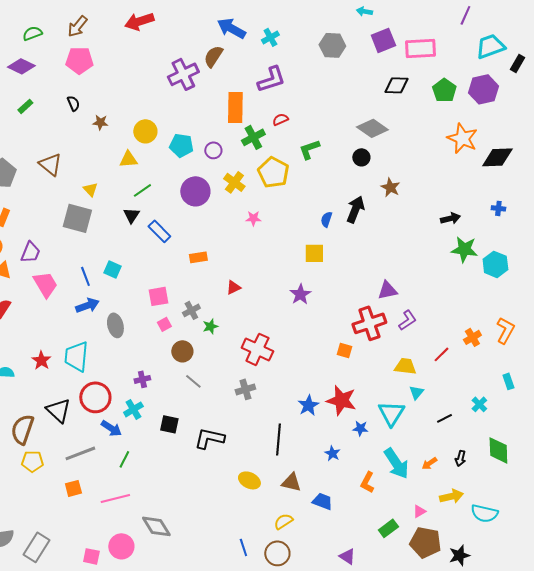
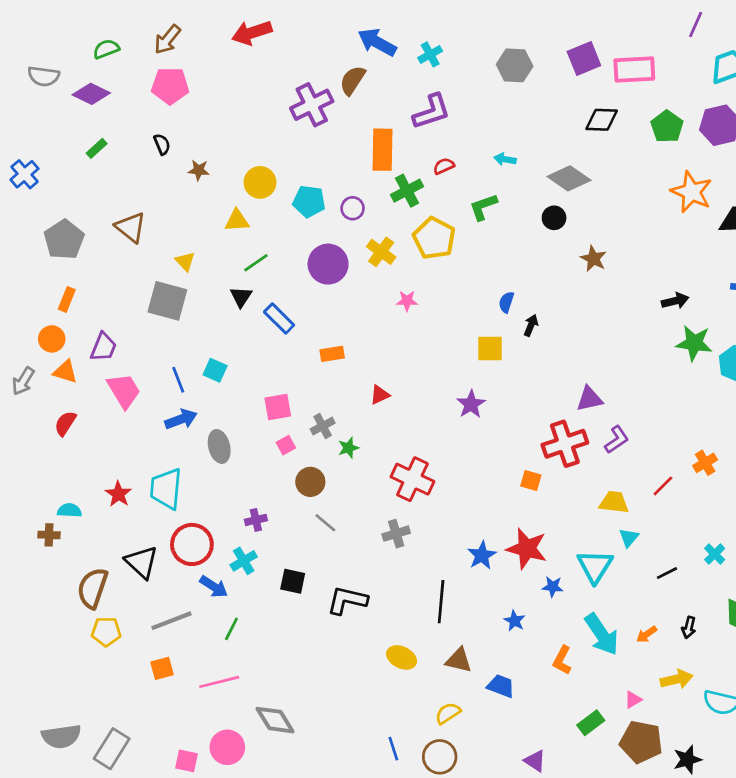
cyan arrow: (364, 11) -> (505, 159), moved
black arrow: (355, 209) -> (531, 325), moved, size x0.6

